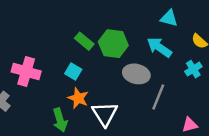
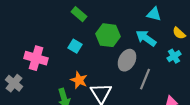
green rectangle: (84, 41) -> (79, 14), moved
cyan square: (73, 72) -> (75, 46), moved
gray ellipse: (136, 74) -> (127, 60), turned -75

